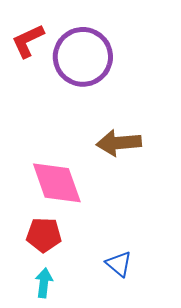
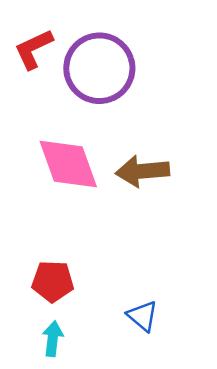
pink diamond: (57, 183) -> (68, 164), moved

